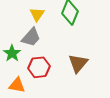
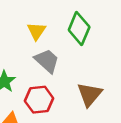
gray trapezoid: (31, 37) -> (47, 61), moved, turned -90

